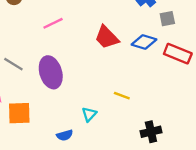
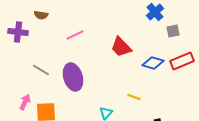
blue diamond: (144, 42) -> (153, 63), moved
red rectangle: (178, 54) -> (182, 61), turned -45

